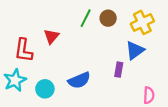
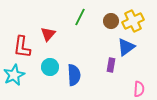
brown circle: (108, 18) -> (111, 21), moved
blue semicircle: (79, 80) -> (74, 75), turned -70
cyan circle: (45, 89) -> (50, 67), moved

